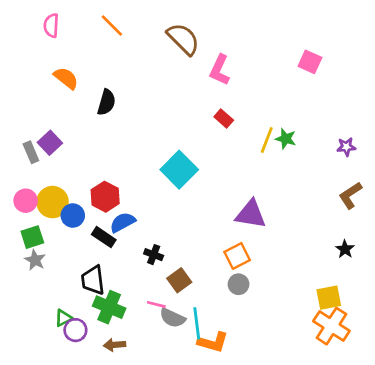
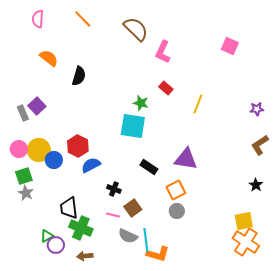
green star: (286, 139) -> (141, 103), moved
cyan square: (179, 170) -> (133, 126), turned -36
black rectangle: (104, 237) -> (149, 167), moved
pink line: (156, 304) -> (113, 215), moved

